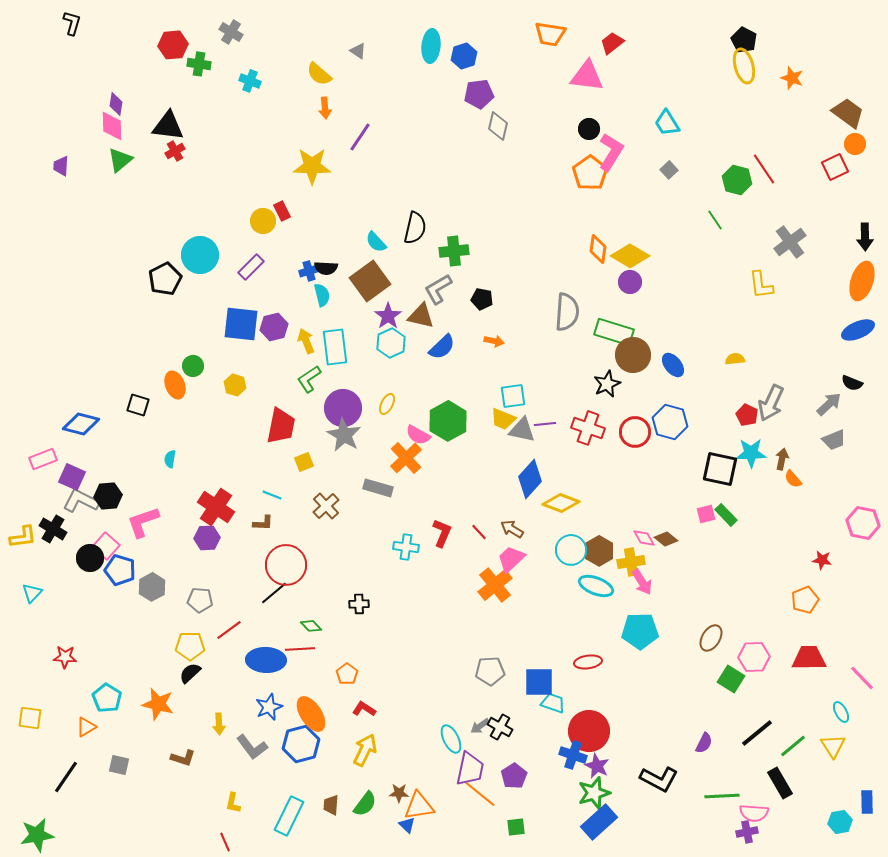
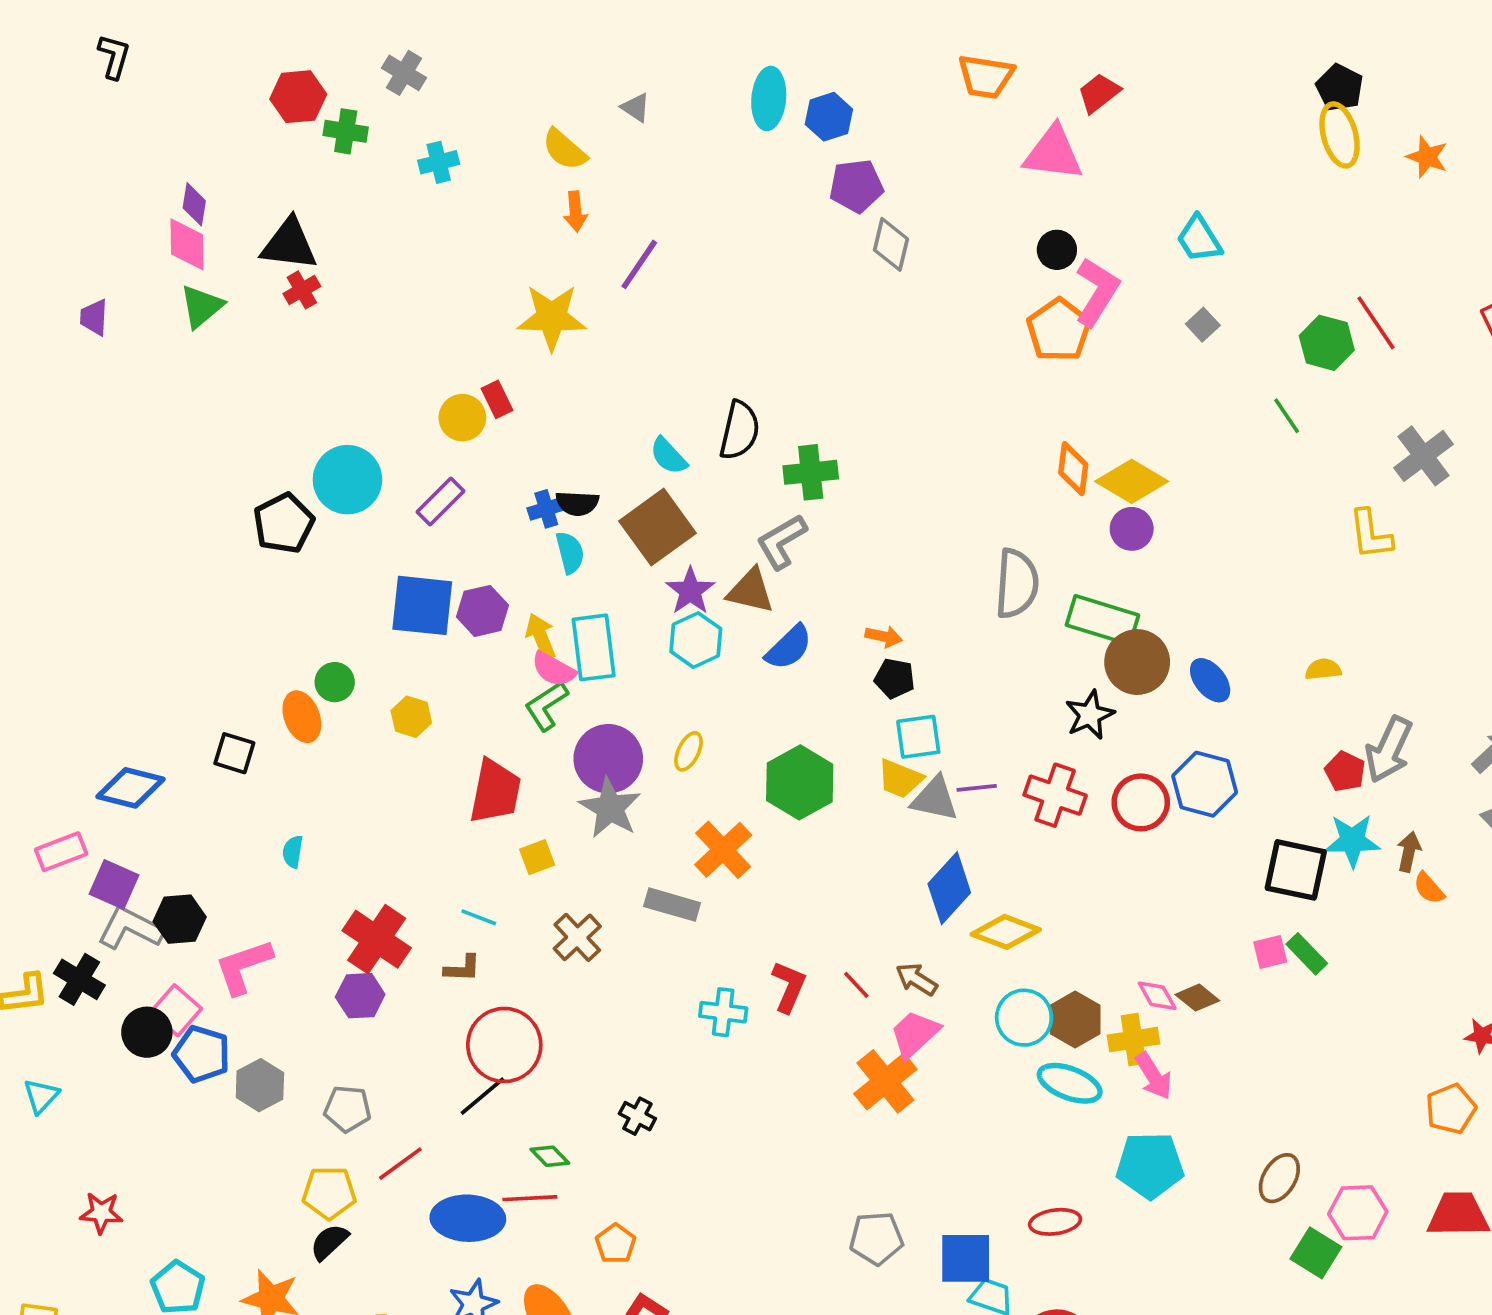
cyan cross: (250, 81) -> (439, 162), turned -35
black pentagon: (482, 299) -> (895, 678), moved
pink semicircle: (418, 435) -> (554, 669), moved
black cross: (359, 604) -> (637, 1116), turned 30

